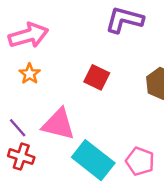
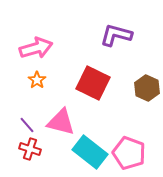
red square: (97, 77) -> (93, 83), size x1.6
pink pentagon: (140, 161) -> (129, 153), size x1.4

